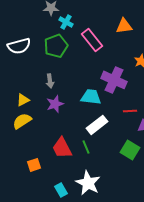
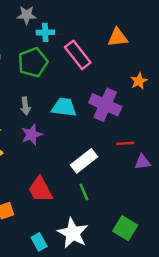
cyan cross: (66, 22) -> (45, 32), turned -32
cyan trapezoid: (91, 97) -> (64, 107), moved
green line: (86, 147) -> (84, 192), moved
green square: (130, 150) -> (125, 228), moved

